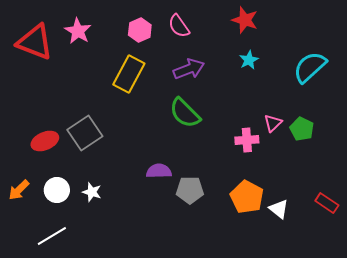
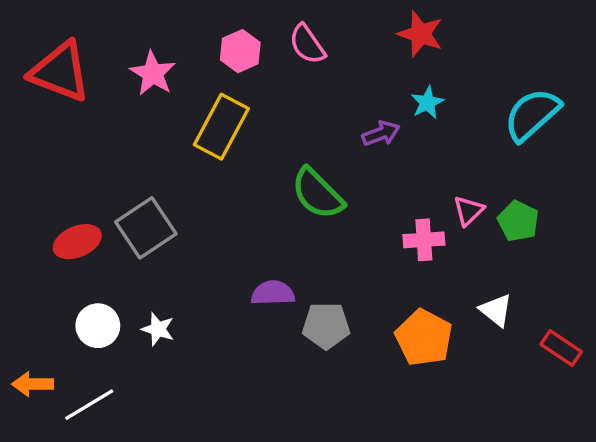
pink star: (78, 31) -> (153, 73), moved
purple arrow: (189, 69) -> (381, 133), moved, size x0.7
orange arrow: (19, 190) -> (33, 384), moved, turned 45
white triangle: (279, 209) -> (496, 310), moved

